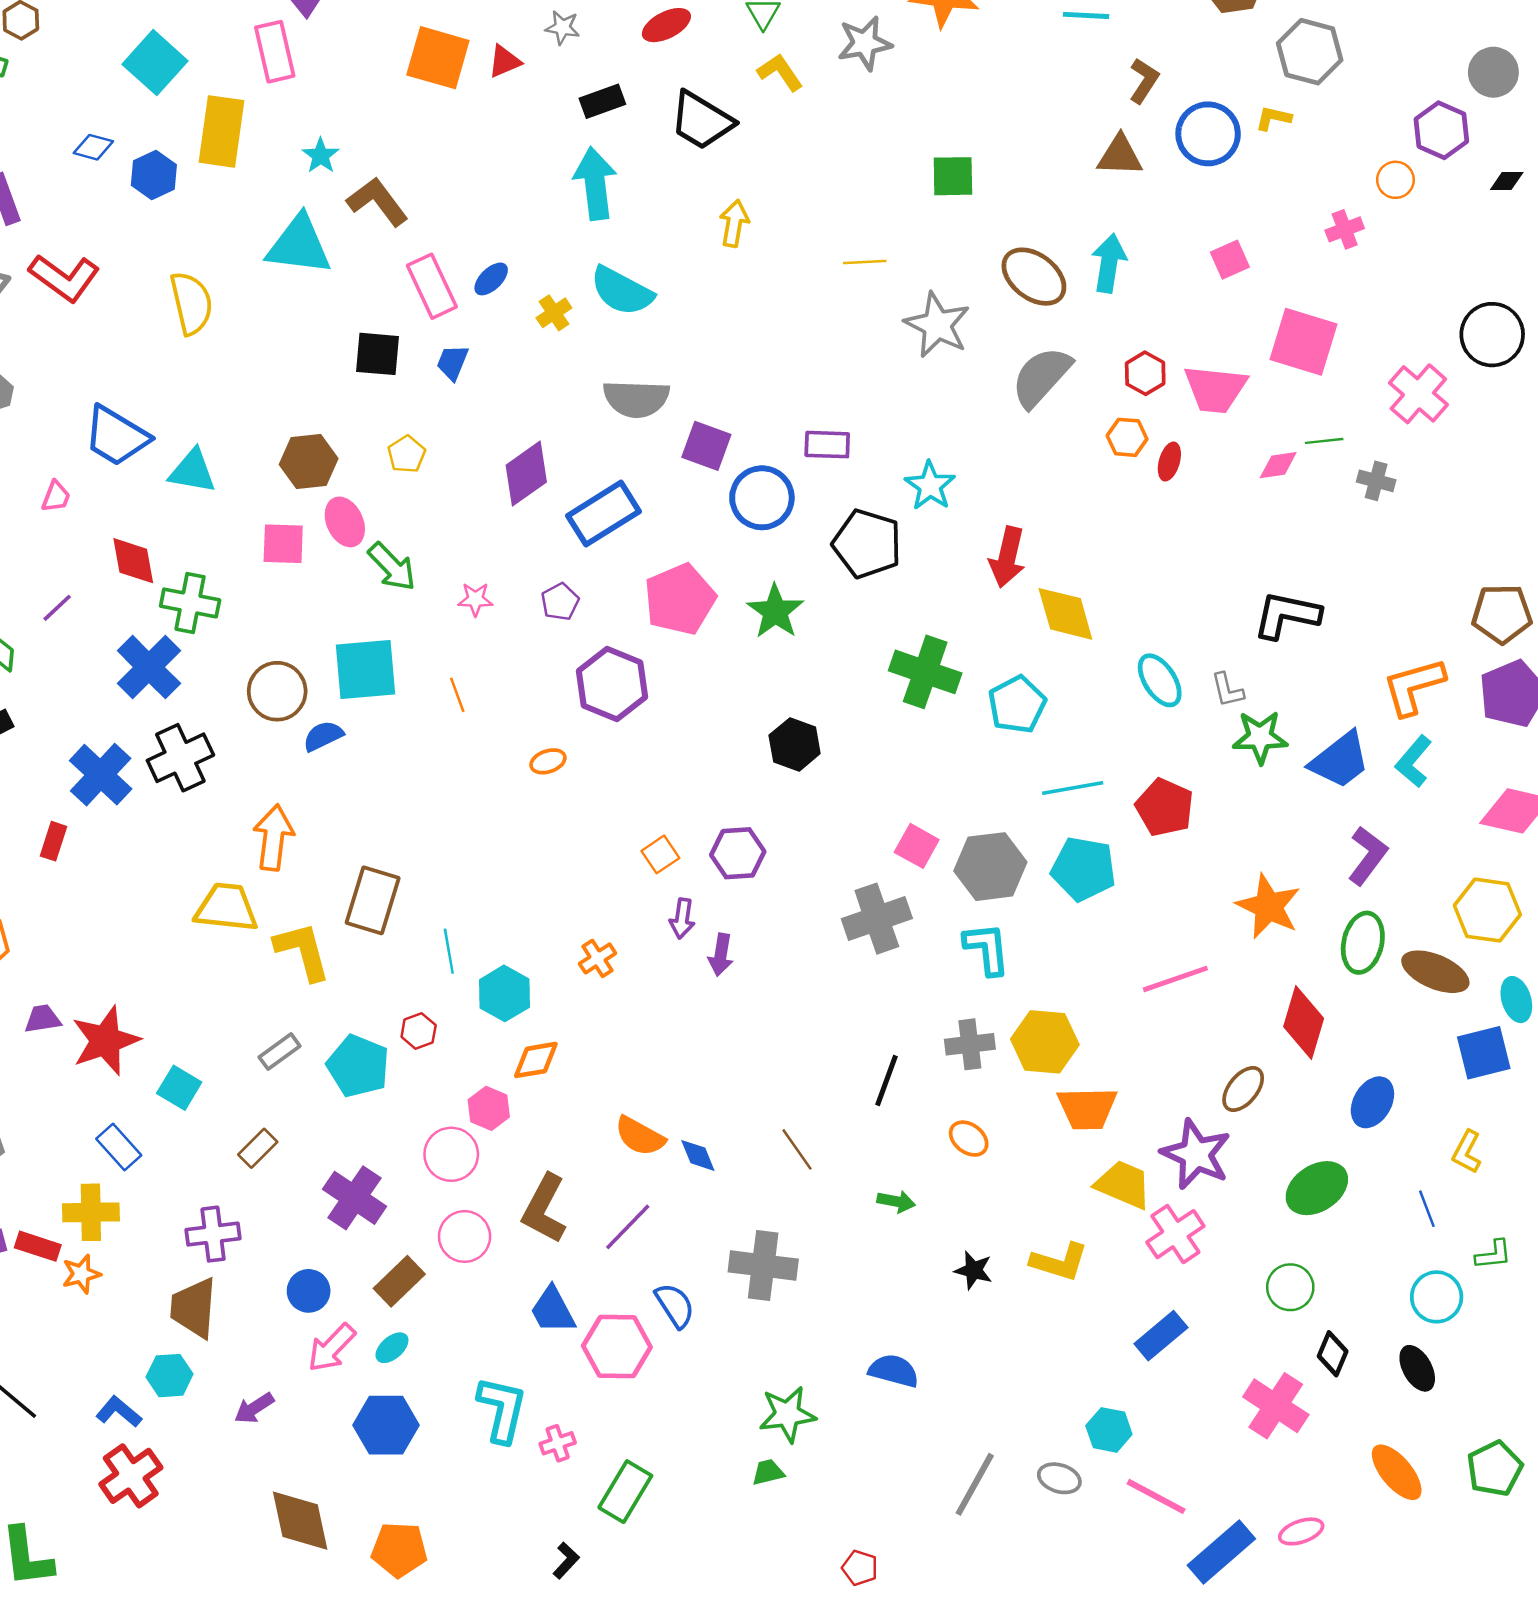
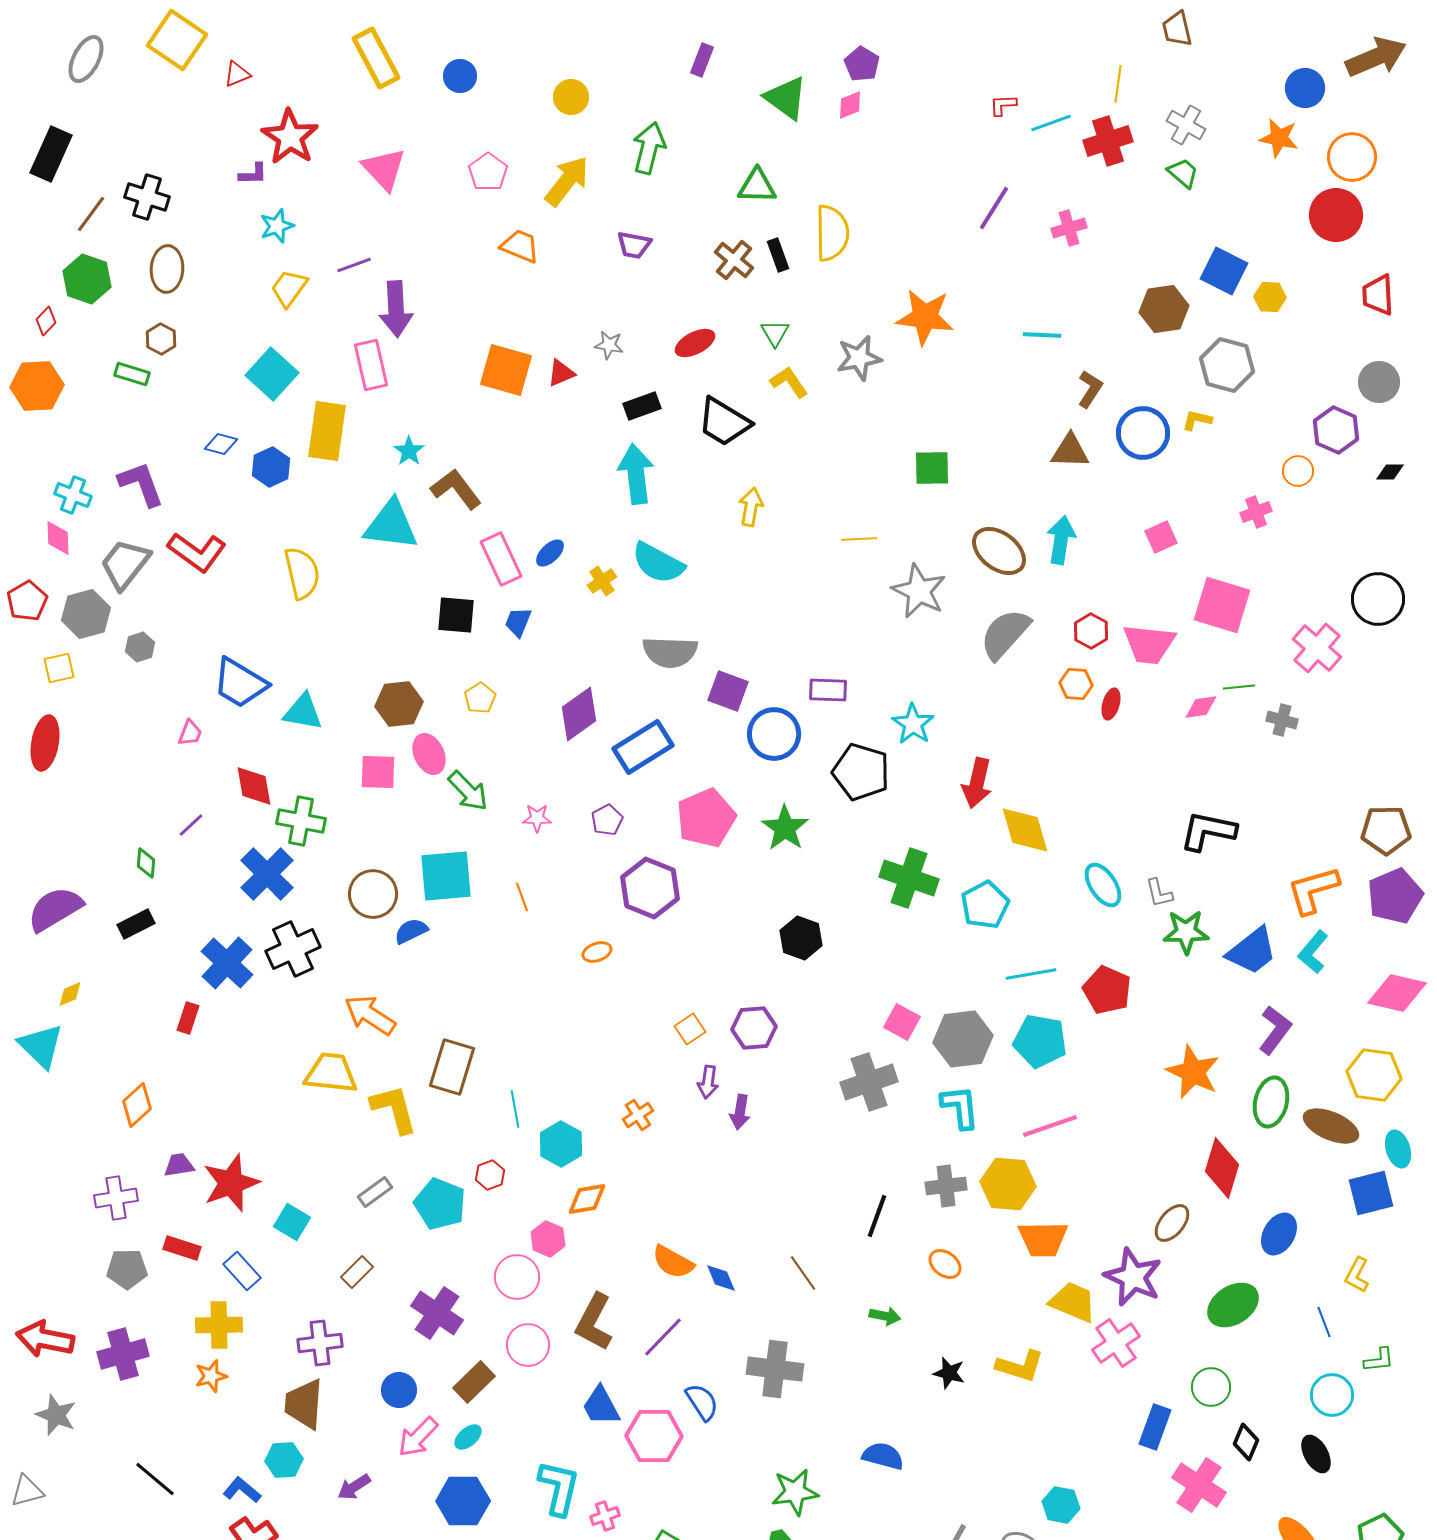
orange arrow: (274, 838) -> (370, 1015), turned -64
pink line: (1175, 979) -> (1050, 1126), moved
red rectangle: (38, 1246) -> (182, 1248), moved
blue rectangle: (1161, 1336) -> (1155, 1427), moved, turned -30

